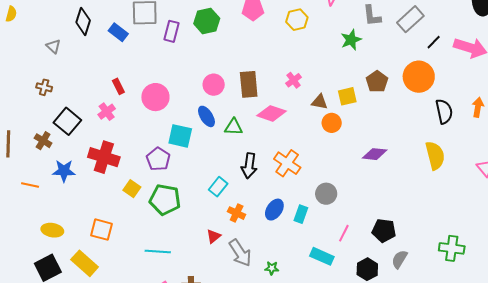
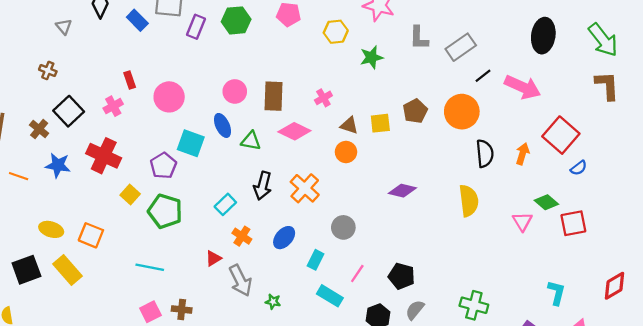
green star: (351, 40) -> (371, 57), moved
orange circle: (332, 123) -> (346, 152), moved
cyan rectangle: (301, 214) -> (316, 260), moved
yellow ellipse: (52, 230) -> (51, 229), moved

